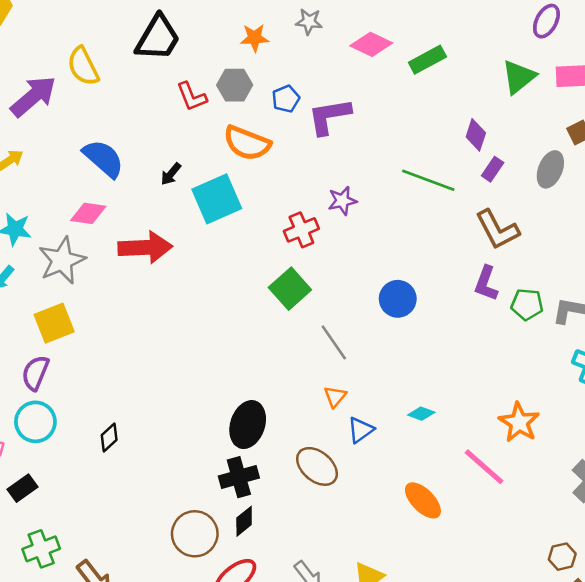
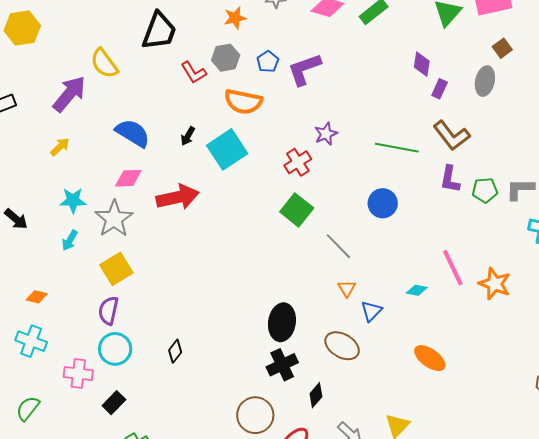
green line: (428, 180) -> (397, 148), moved
pink line: (484, 467) -> (453, 268), moved, turned 33
black diamond: (244, 521) -> (316, 395), moved

